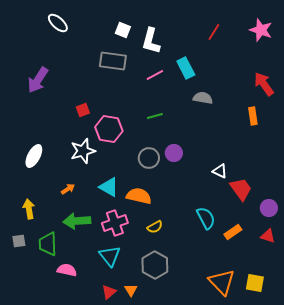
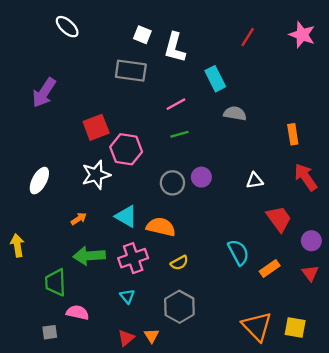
pink line: (155, 75) -> (176, 104), moved
red arrow: (264, 84) -> (306, 177), moved
red square: (83, 110) -> (96, 127), size x1.6
white triangle: (220, 171) -> (255, 181), moved, turned -35
yellow arrow: (29, 209) -> (17, 245), moved
red triangle: (268, 236) -> (310, 273), turned 35
gray square: (19, 241) -> (50, 332), moved
cyan triangle: (110, 256) -> (127, 296), size x0.6

